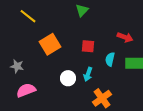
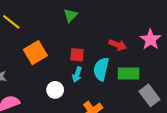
cyan semicircle: (110, 59) -> (101, 69), size x1.5
cyan arrow: (88, 74) -> (77, 75), moved

